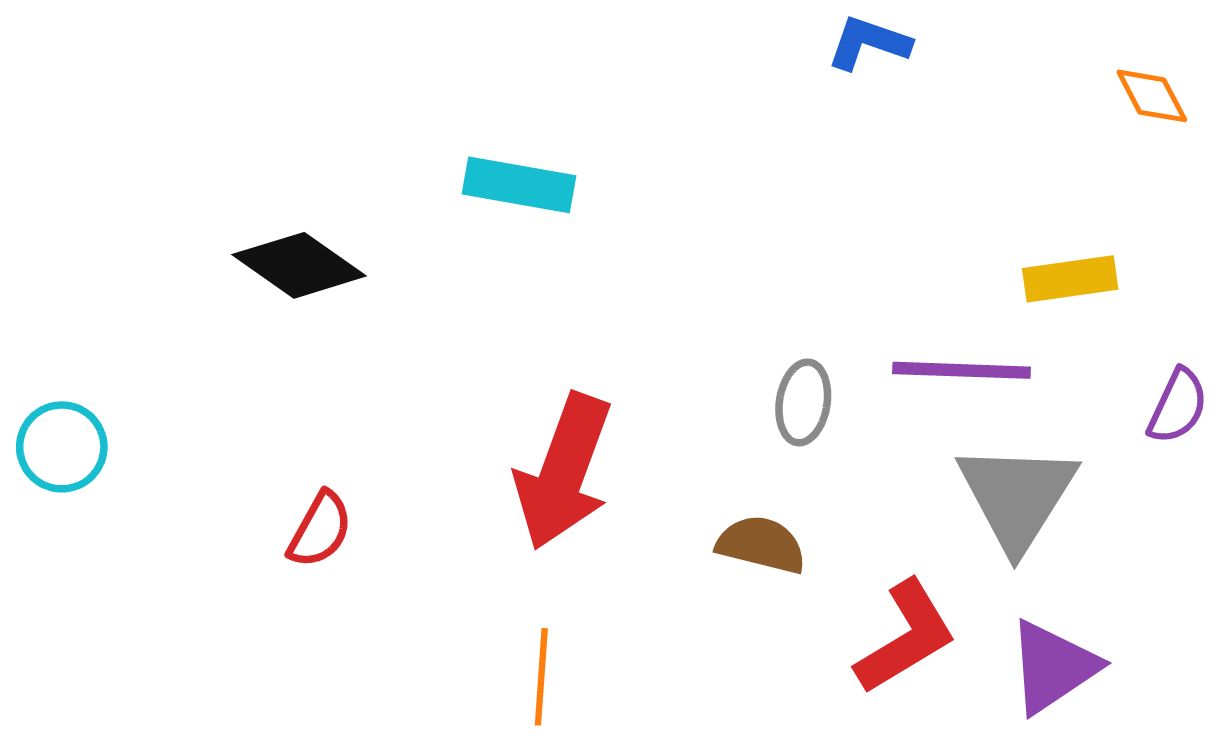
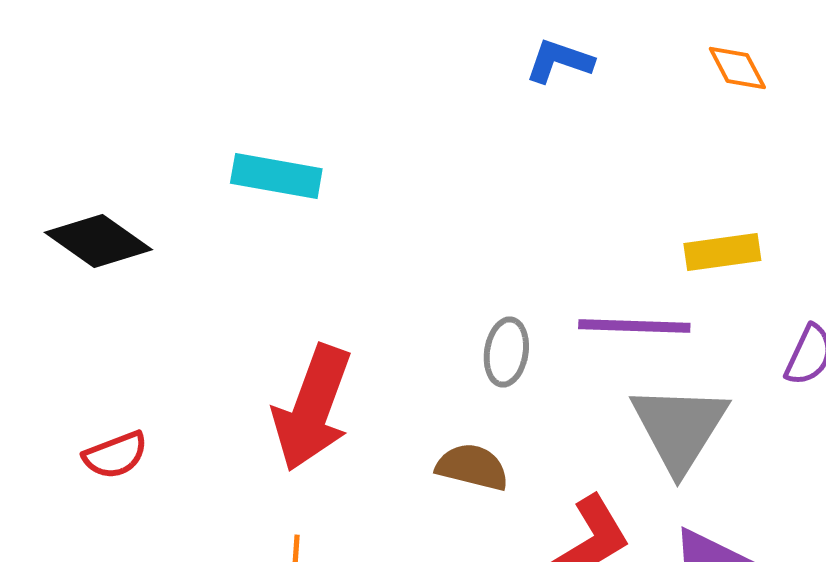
orange diamond: (1152, 96) -> (737, 68), moved
red semicircle: (320, 530) -> (115, 455), turned 40

